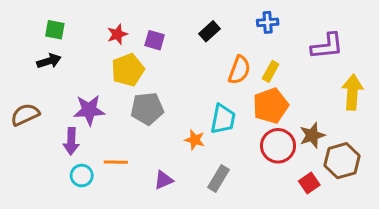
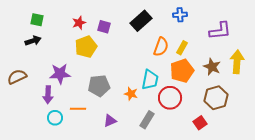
black rectangle: (210, 31) -> (141, 21), size x1.5
gray pentagon: (147, 109) -> (99, 86), moved
brown star: (312, 135) -> (212, 67), moved, turned -30
red circle: (278, 146) -> (170, 98), moved
brown hexagon: (342, 161) -> (216, 98), moved
red square: (309, 183) -> (200, 123), moved

